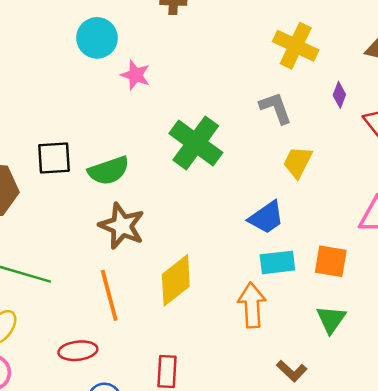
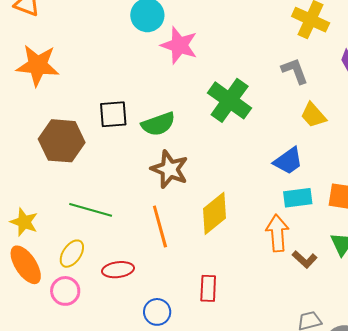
pink star: (135, 75) -> (179, 45), size x1.5
yellow trapezoid: (298, 162) -> (313, 115), turned -68
red ellipse: (78, 351) -> (118, 270), moved
brown L-shape: (292, 371) -> (305, 259), moved

